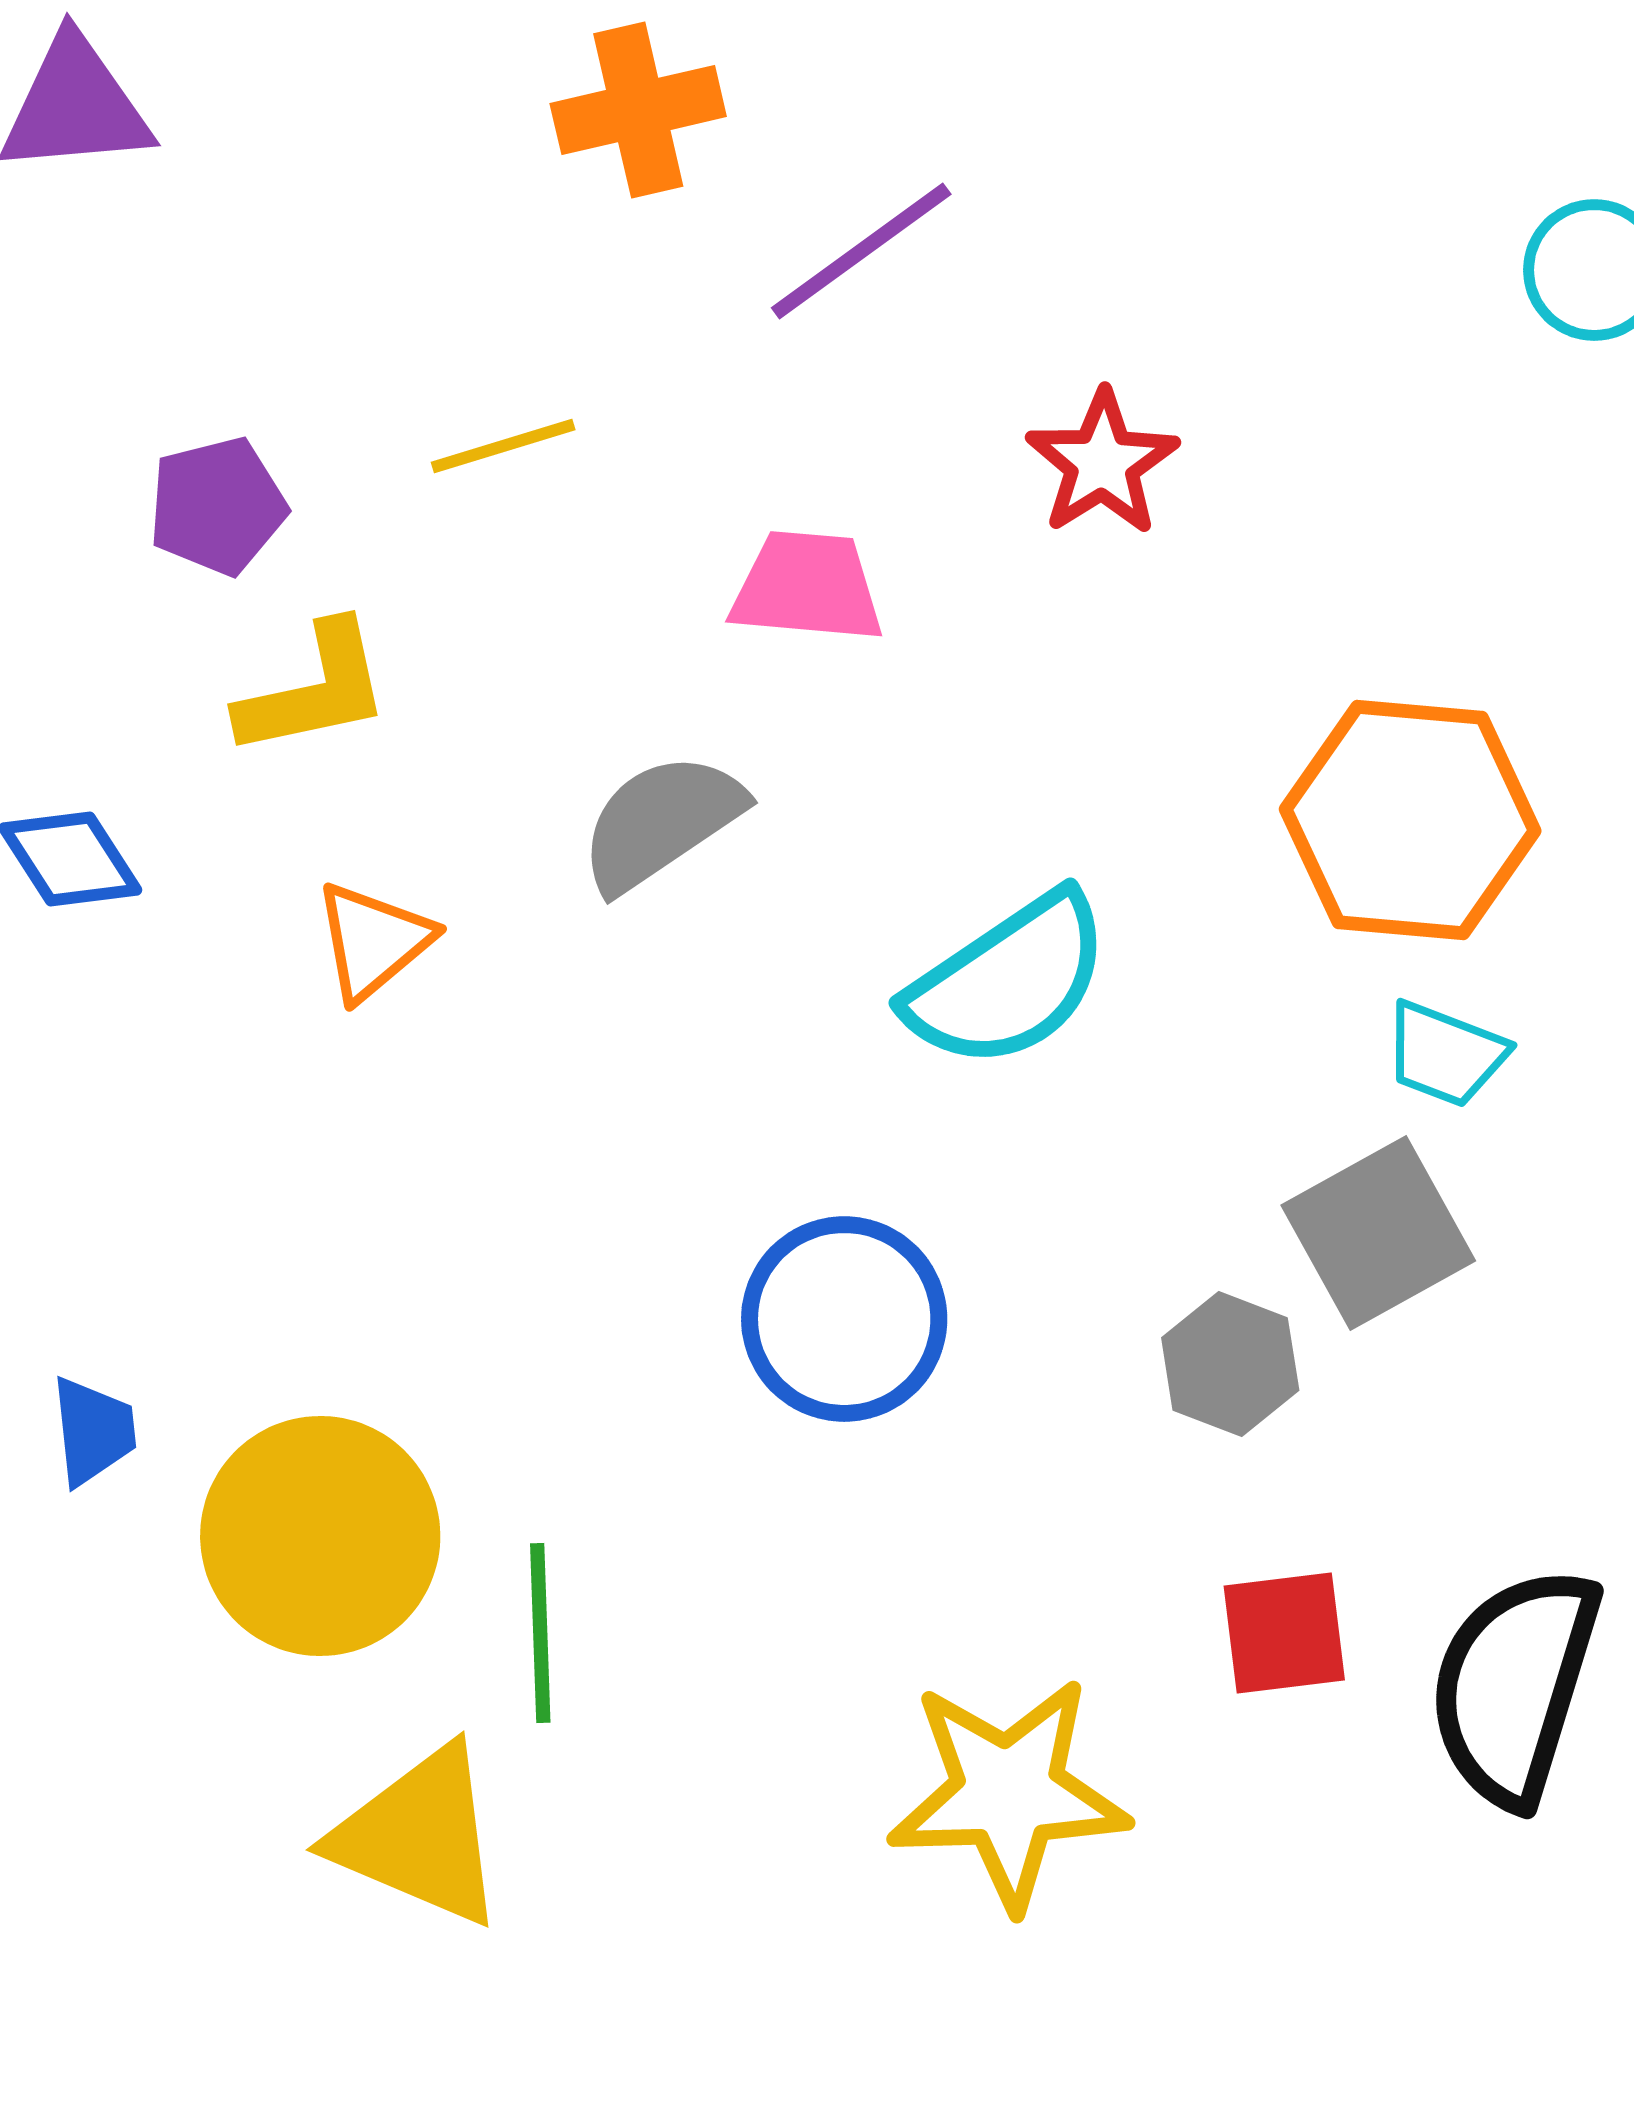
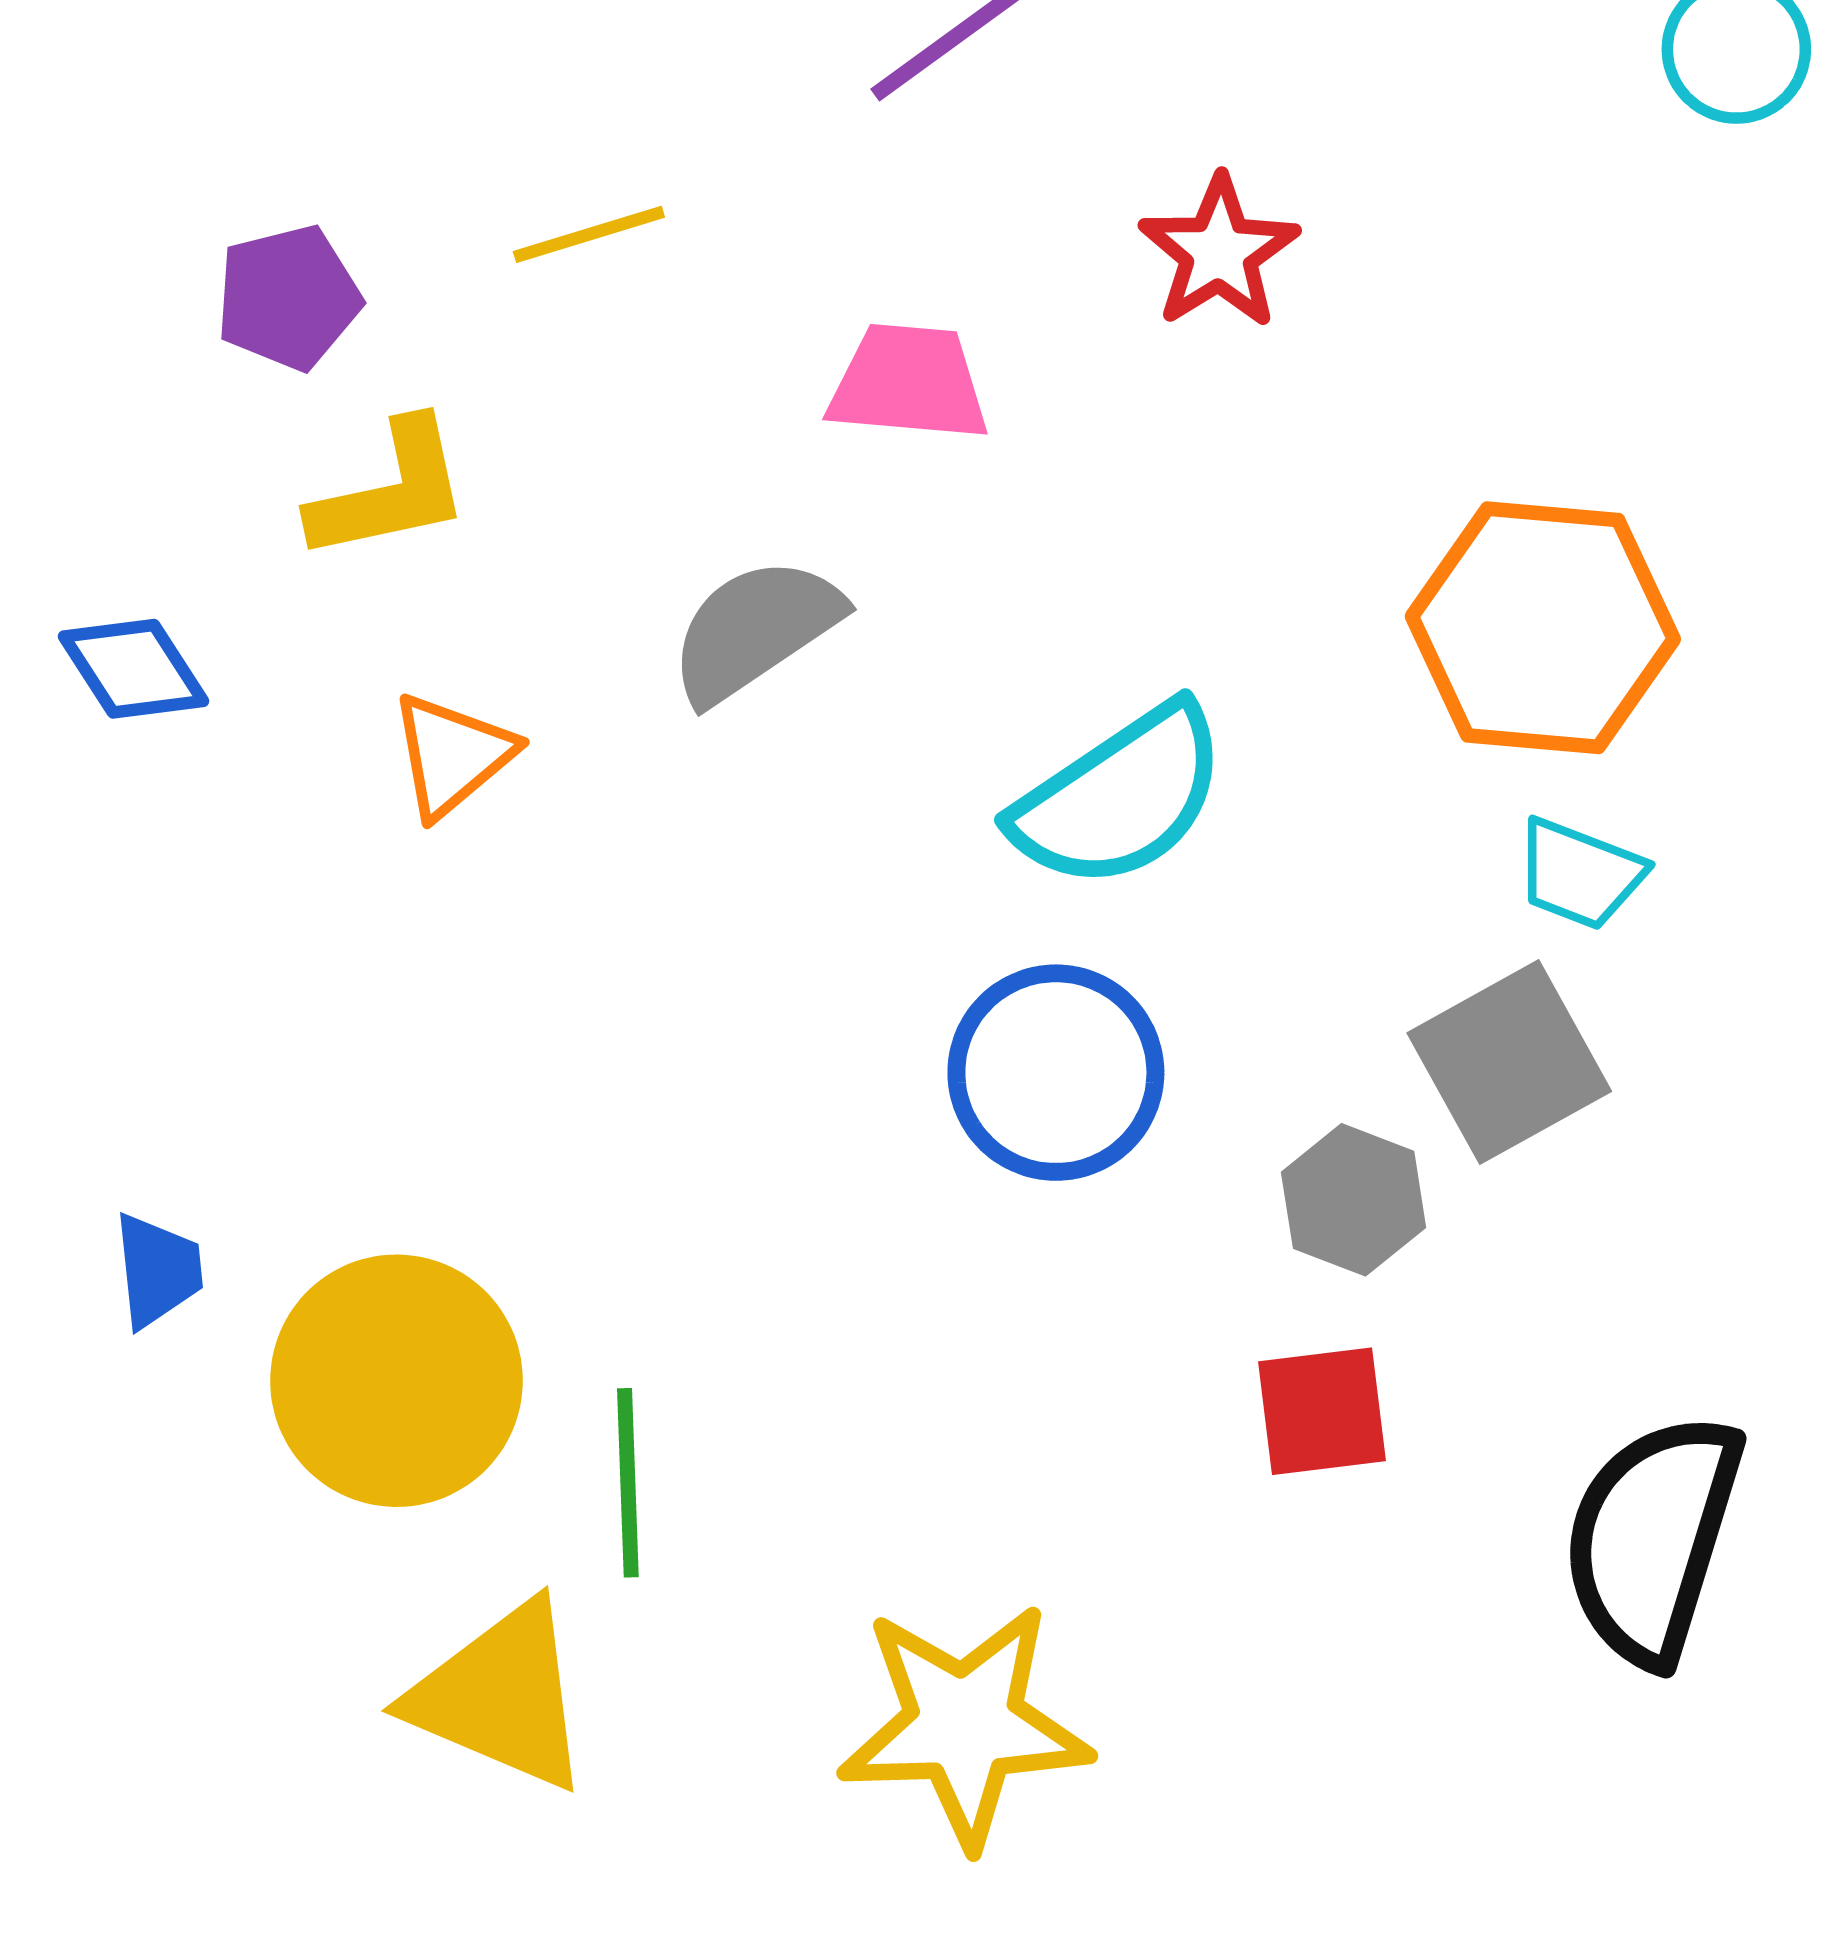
blue circle: (844, 1319) -> (1056, 1073), moved
red square: (1284, 1633) -> (1322, 1411), moved
yellow star: (1008, 1793) -> (964, 1725), moved

